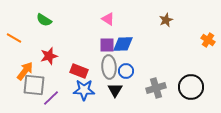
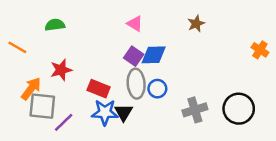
green semicircle: (44, 20) -> (55, 25), turned 140
brown star: (166, 20) -> (196, 24), moved
purple square: (107, 45) -> (134, 56), turned 35
black triangle: (115, 90) -> (124, 112), moved

